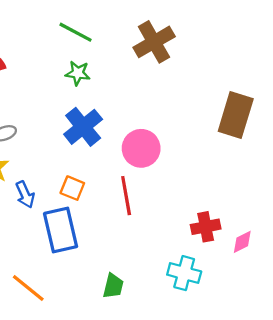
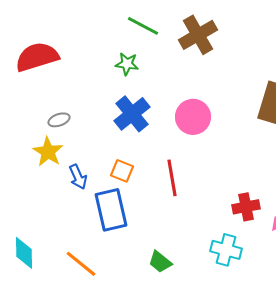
green line: (76, 32) -> (143, 26), moved
pink circle: (141, 148) -> (193, 117), moved
green trapezoid: (113, 286) -> (160, 262), turned 115

